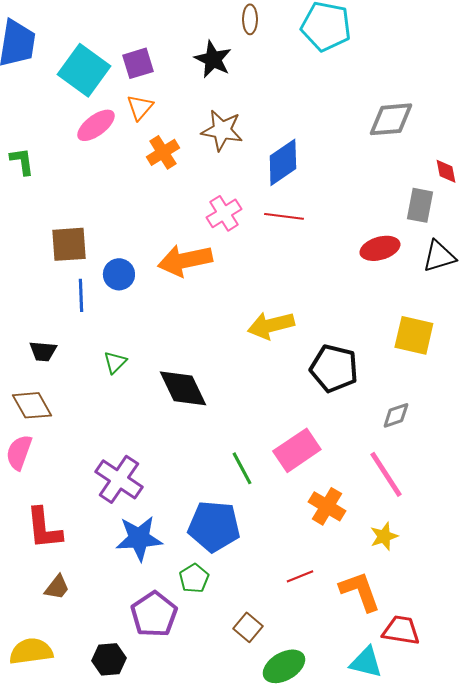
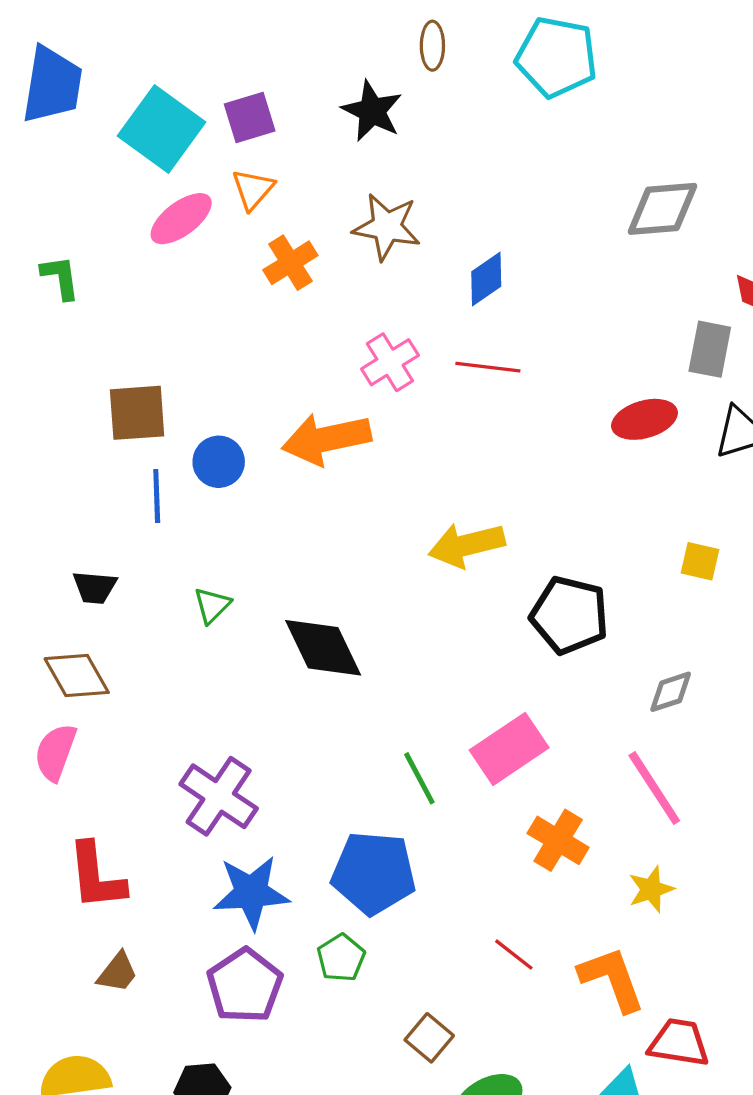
blue diamond: (283, 162) -> (486, 279), size x0.7
yellow square: (414, 335) -> (700, 561), size x0.6
red line: (300, 576) -> (514, 955), turned 60
purple pentagon: (154, 614) -> (245, 986), moved

